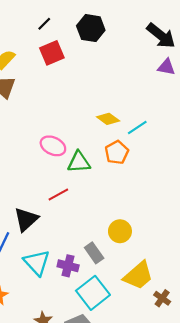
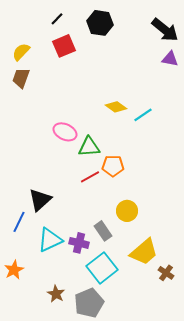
orange pentagon: (117, 152) -> (113, 166), moved, turned 30
red line: (58, 195) -> (90, 177), moved
cyan triangle: (37, 263) -> (50, 240), turned 48

